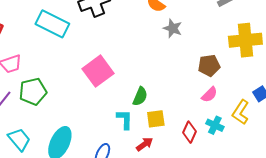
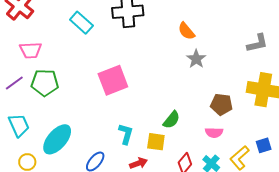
cyan rectangle: (52, 24) -> (81, 23), size x0.7
pink semicircle: (209, 95) -> (214, 133), turned 30
green semicircle: (140, 96) -> (172, 120), moved

